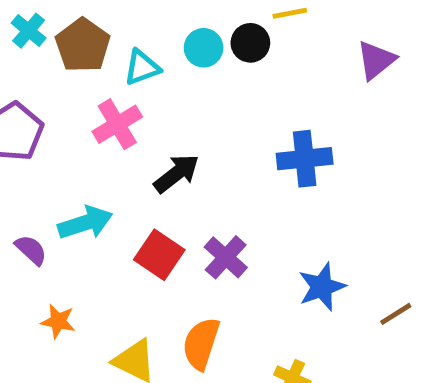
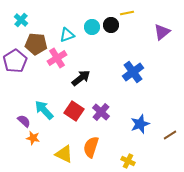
brown pentagon: (83, 45) -> (36, 44), moved, turned -30
blue cross: (305, 159) -> (133, 72), turned -30
cyan arrow: (85, 223) -> (44, 110), moved, turned -115
purple semicircle: (31, 250) -> (24, 121), moved

